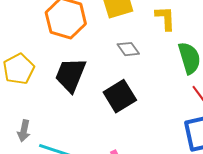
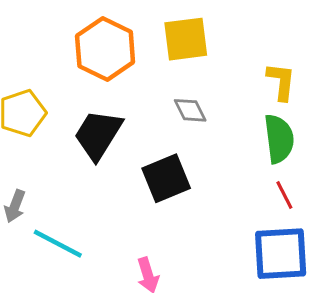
yellow L-shape: (165, 18) -> (281, 81), moved

